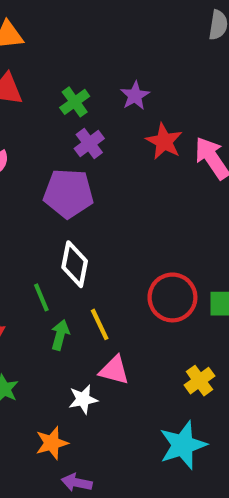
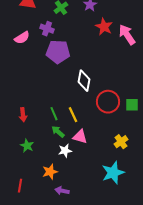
purple cross: (89, 144) -> (47, 29), moved, turned -32
white diamond: (75, 264) -> (84, 81), moved
green line: (41, 297) -> (54, 114), moved
green arrow: (60, 335) -> (58, 132), moved, turned -64

